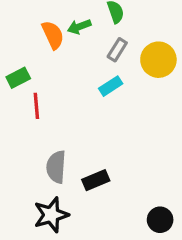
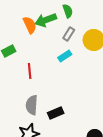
green arrow: (79, 27) -> (46, 20), size x1.5
red line: (36, 106) -> (30, 71), moved

